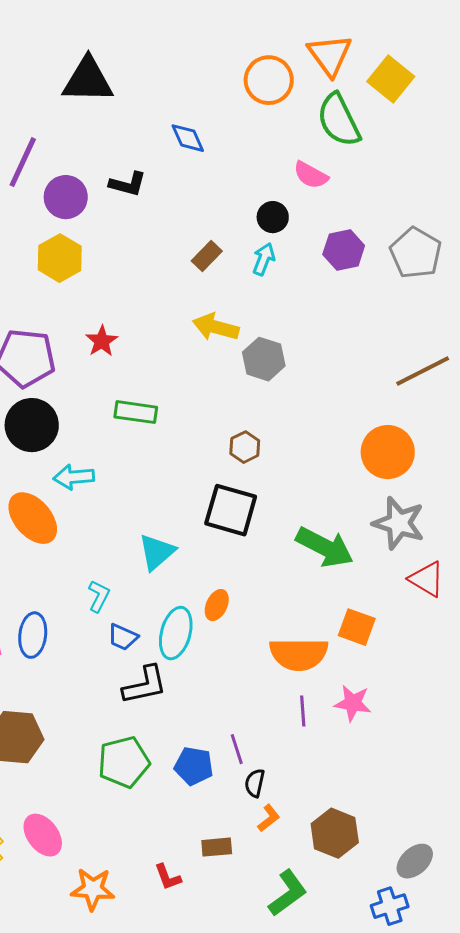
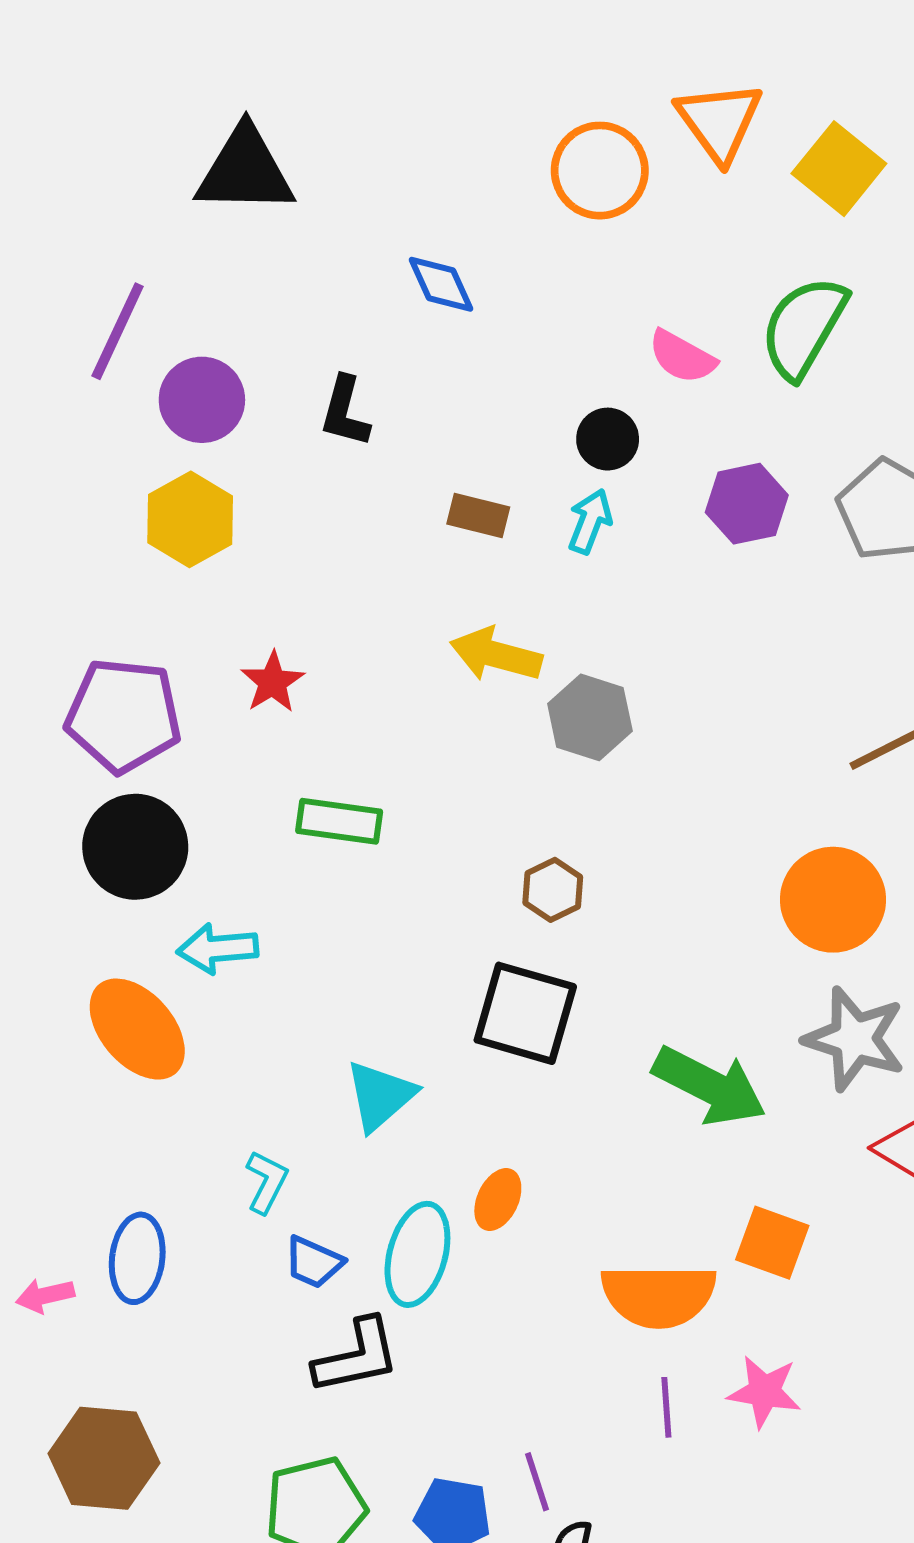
green semicircle: (339, 120) -> (804, 327), moved, turned 56
black L-shape: (128, 184) -> (345, 412), moved, turned 90
brown rectangle: (207, 256) -> (478, 515), turned 60

